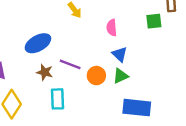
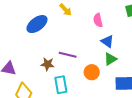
blue ellipse: (38, 43) -> (37, 24), moved
orange circle: (96, 76) -> (92, 72), moved

